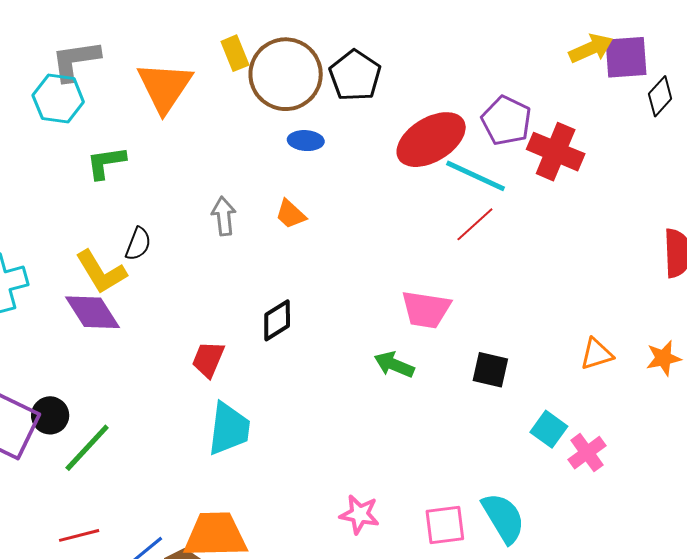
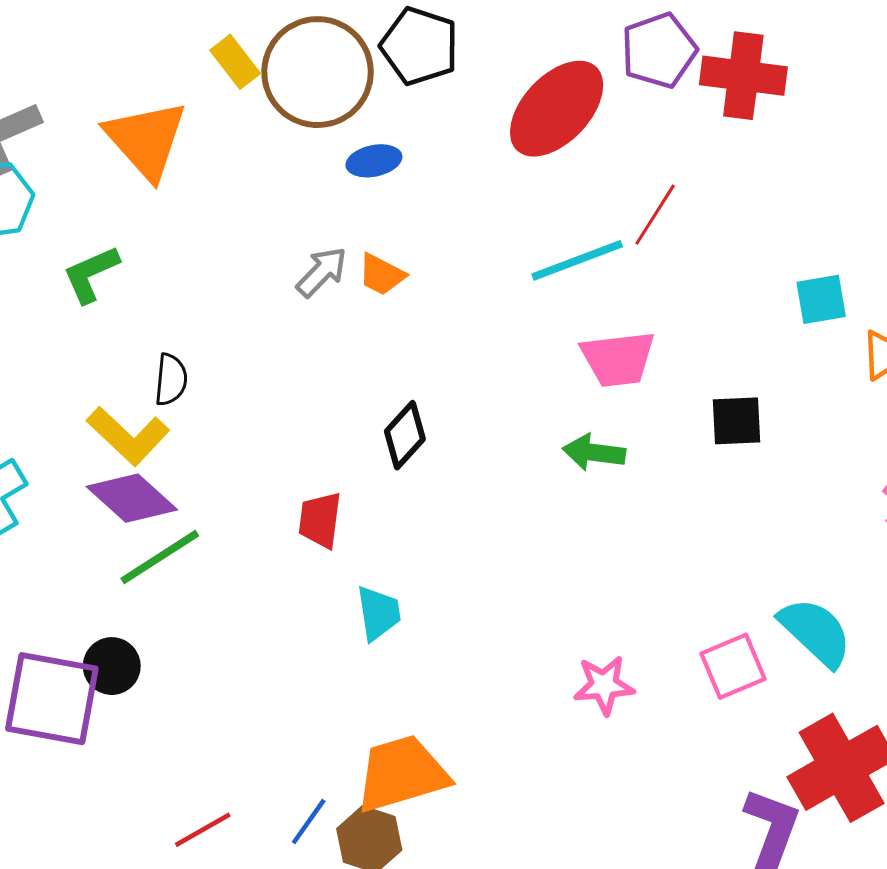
purple pentagon: (506, 121) -> (659, 50), turned -30
cyan line: (476, 176) -> (577, 260), moved, turned -30
gray arrow: (224, 216) -> (322, 272), moved, turned 66
cyan trapezoid: (229, 429) -> (378, 613), size x0.7
cyan square: (549, 429) -> (821, 299), moved, turned -30
green line: (87, 448) -> (160, 557), moved, turned 30

